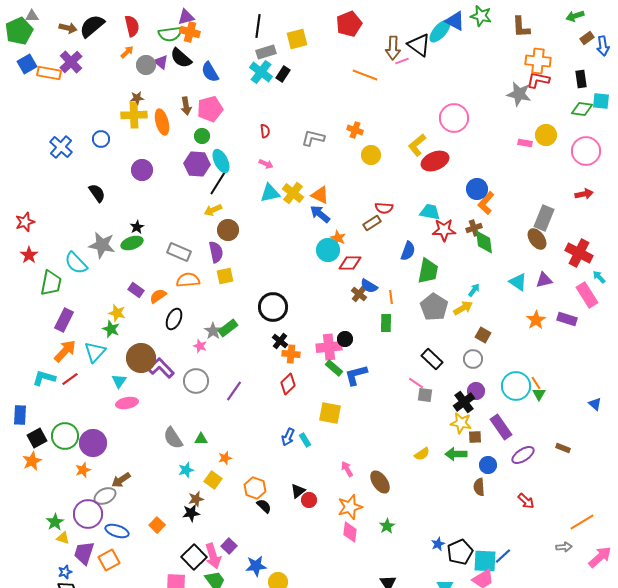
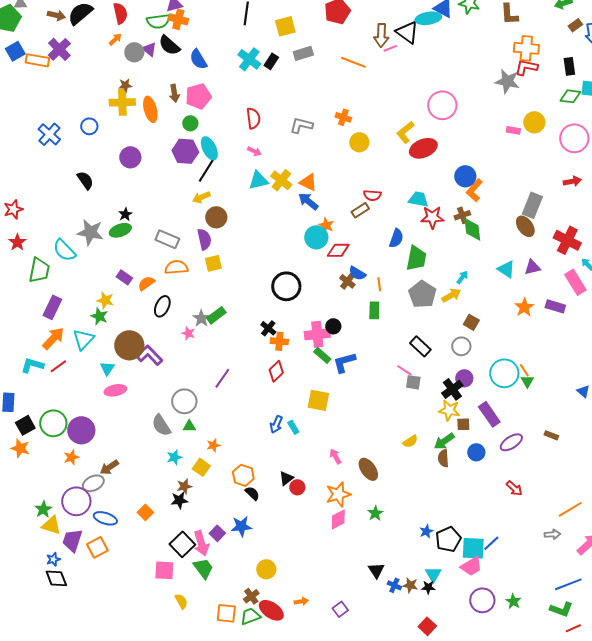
cyan ellipse: (440, 31) -> (428, 18), turned 40
gray rectangle: (266, 52) -> (303, 53), moved
red semicircle: (265, 131) -> (253, 118), size x1.5
black circle: (273, 307) -> (286, 286), moved
gray circle: (196, 381) -> (184, 401), moved
green arrow: (456, 454) -> (444, 441), turned -35
orange star: (32, 461) -> (20, 448), turned -30
brown semicircle: (479, 487) -> (443, 458), moved
pink diamond: (350, 532) -> (338, 519), turned 55
yellow triangle: (63, 538) -> (51, 525), size x1.5
blue star: (256, 566) -> (241, 526), moved

